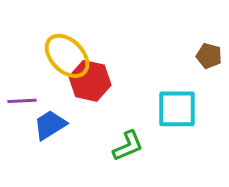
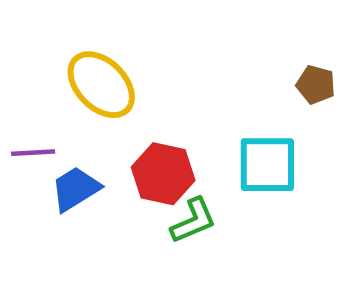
red hexagon: (90, 81) -> (163, 174), moved

